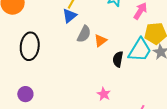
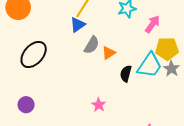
black ellipse: (30, 46) -> (34, 54), turned 32
pink star: (104, 94) -> (99, 105), moved

